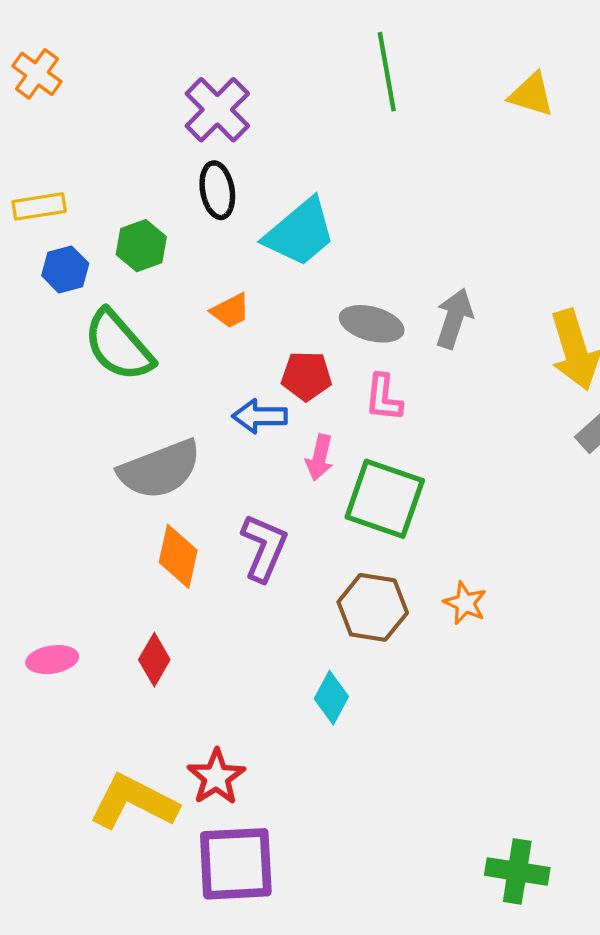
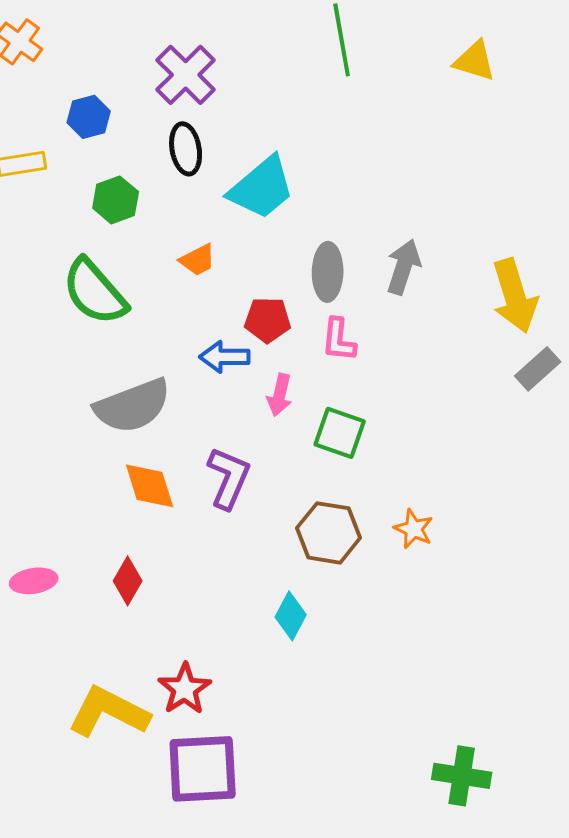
blue hexagon: (65, 269) -> (89, 117), moved
gray ellipse: (372, 324) -> (328, 272), turned 76
green square: (385, 499) -> (340, 433), size x0.7
orange diamond: (178, 556) -> (150, 486), turned -30

